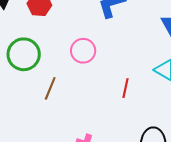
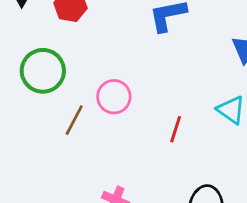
pink circle: (83, 51) -> (114, 97), moved

